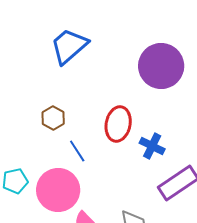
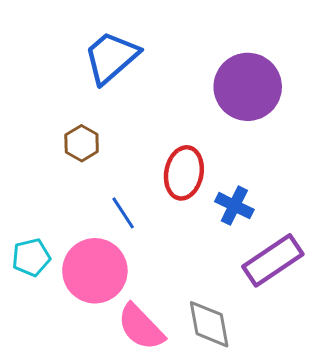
brown hexagon: (53, 118) -> (82, 143), moved

